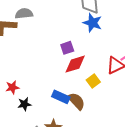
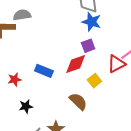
purple square: (67, 48) -> (88, 46), moved
red star: (12, 87) -> (15, 79), moved
blue rectangle: (61, 97) -> (44, 71), moved

